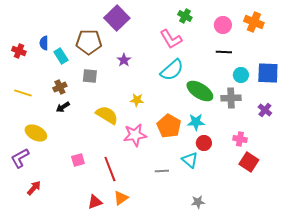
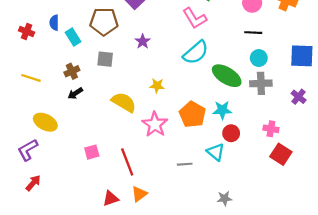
cyan circle: (241, 75) -> (259, 58), moved
pink star: (135, 135) -> (155, 124), turned -30
red arrow: (34, 188) -> (33, 183), moved

